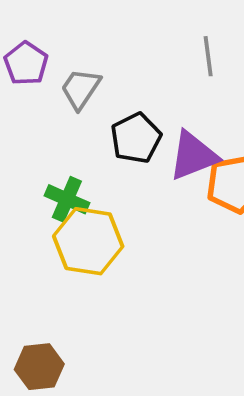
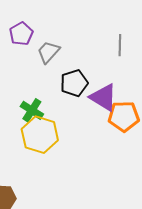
purple triangle: (193, 156) -> (103, 97), turned 44

